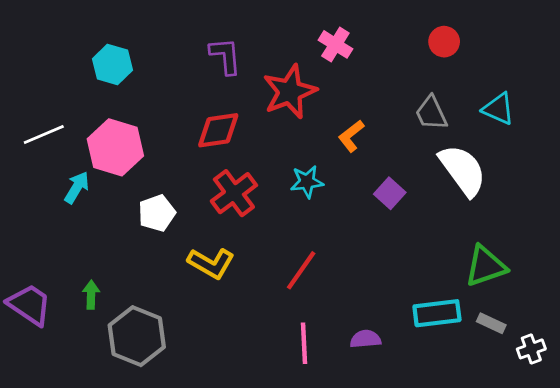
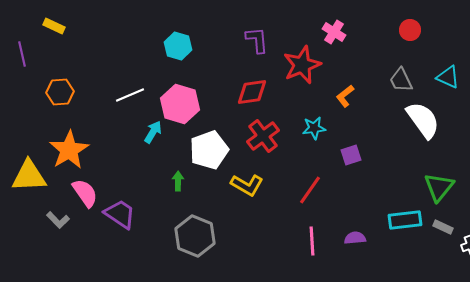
purple square: (390, 193) -> (351, 155), moved, turned 30
white pentagon: (157, 213) -> (209, 150), size x1.5
green triangle: (486, 266) -> (439, 187), turned -32
green arrow: (91, 295) -> (178, 181), moved

